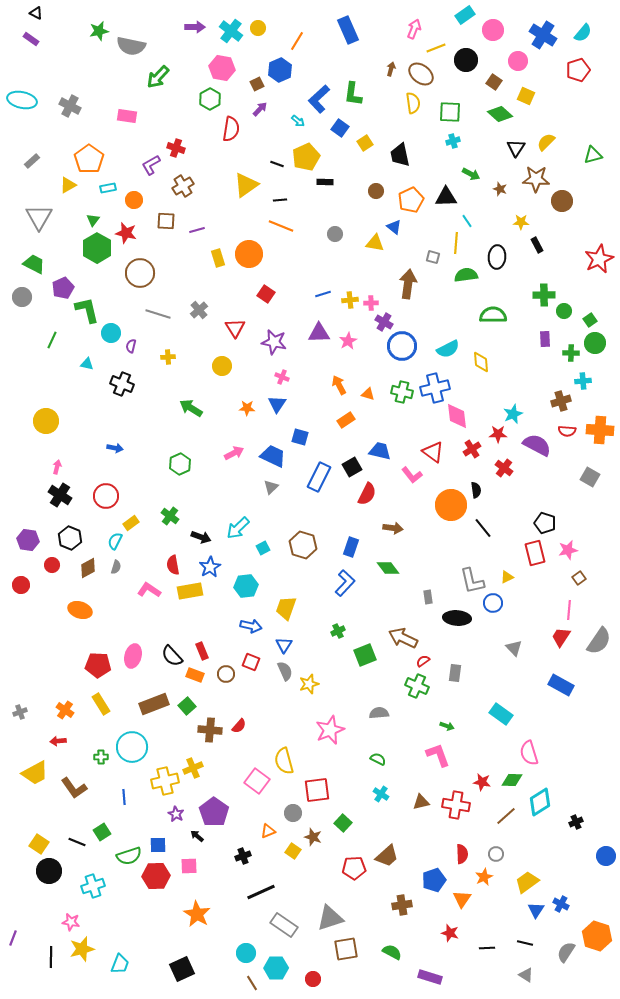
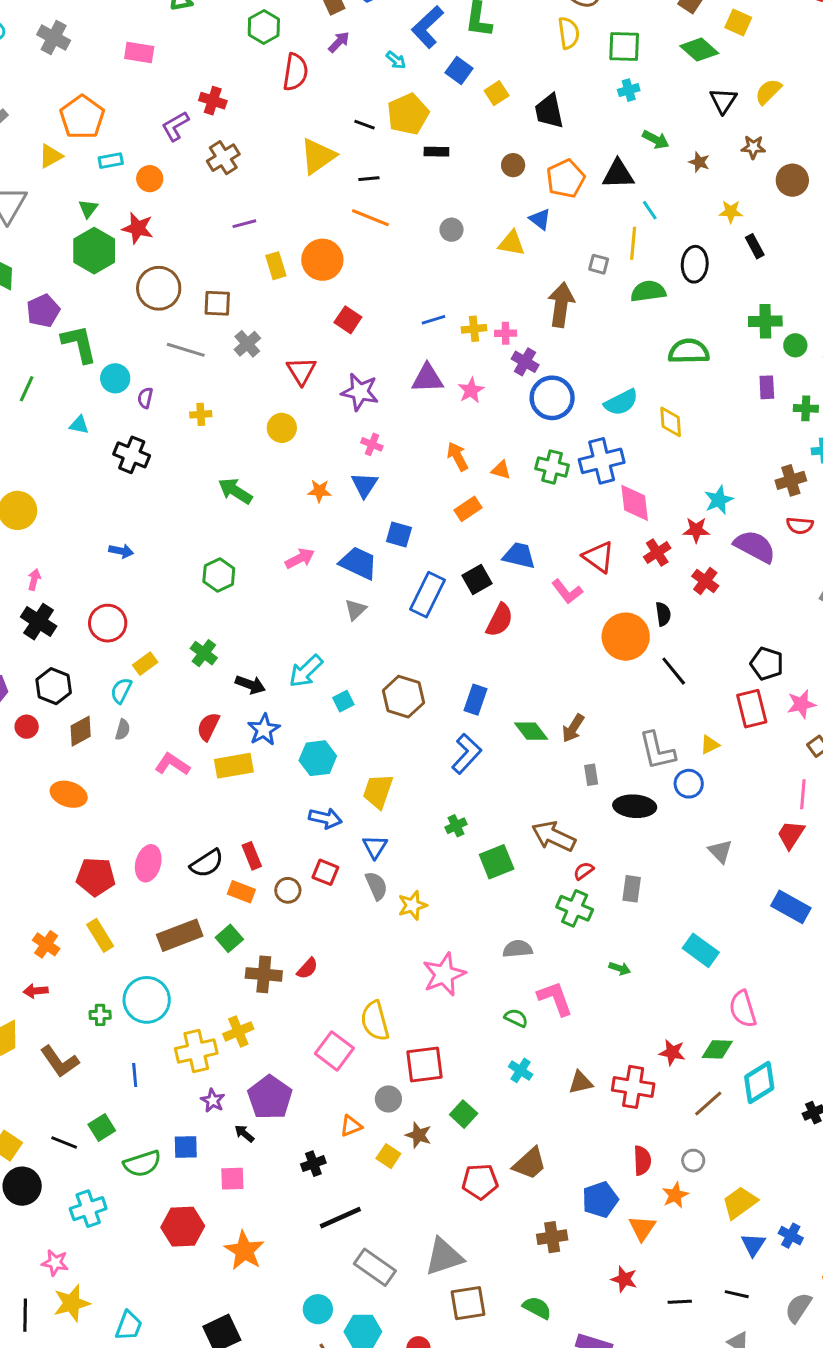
brown star: (536, 179) -> (753, 147), size x0.6
brown square: (166, 221) -> (217, 303), moved
brown arrow: (393, 528) -> (573, 728), moved, turned 114
red semicircle: (173, 565) -> (208, 727), turned 36
black semicircle: (172, 656) -> (207, 863), turned -80
pink L-shape: (438, 755) -> (555, 998), moved
red hexagon: (156, 876) -> (183, 1227), moved

